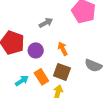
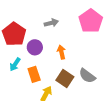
brown square: (62, 72) -> (65, 79), moved
cyan arrow: (22, 81) -> (15, 64), moved, turned 144

